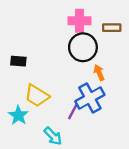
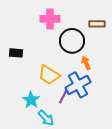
pink cross: (79, 21) -> (50, 19), moved
yellow trapezoid: (37, 96) -> (49, 75), moved
cyan star: (18, 115) -> (31, 100), moved

